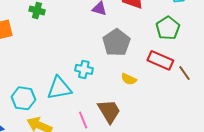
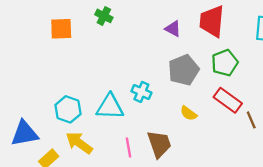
green pentagon: (168, 28) -> (225, 63), moved

